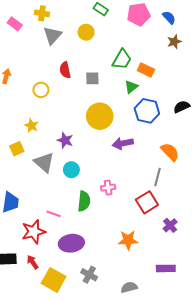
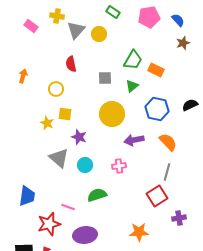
gray triangle: (52, 35) -> (76, 30), moved
red semicircle: (65, 70) -> (71, 64), moved
green triangle: (131, 87) -> (132, 86), moved
yellow square: (17, 149) -> (65, 114), moved, turned 32
orange semicircle: (170, 152) -> (168, 142), moved
pink cross: (108, 188) -> (119, 166), moved
green semicircle: (84, 201) -> (97, 195), turned -114
purple cross: (170, 225) -> (179, 218), turned 32

